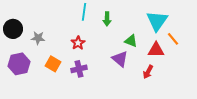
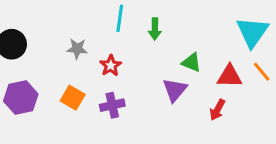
cyan triangle: (157, 21) -> (252, 32), moved
gray star: (38, 38) -> (77, 49), moved
orange line: (173, 39) -> (262, 72), moved
purple triangle: (120, 59) -> (175, 90), turned 30

